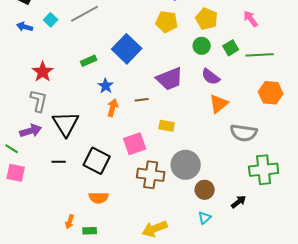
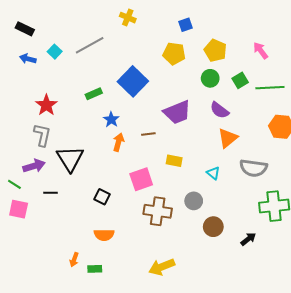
black square: (97, 161) -> (102, 197), size x0.6
black line: (59, 162) -> (50, 193), moved
gray circle: (186, 165) -> (194, 201), size x0.6
cyan triangle: (205, 218) -> (213, 173), moved, turned -40

